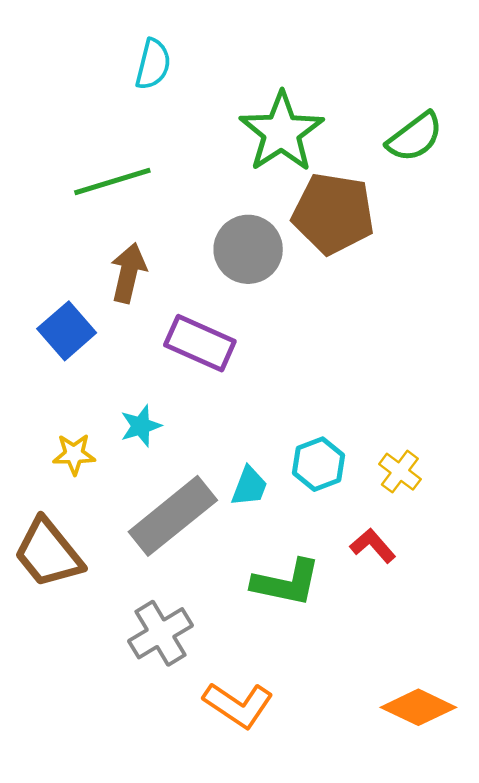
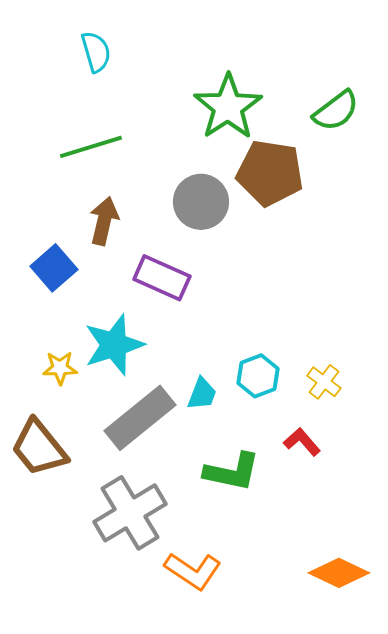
cyan semicircle: (153, 64) -> (96, 52), moved, turned -30
cyan star: (141, 426) -> (114, 345), size x1.8
gray cross: (160, 633) -> (130, 513), size x1.4

